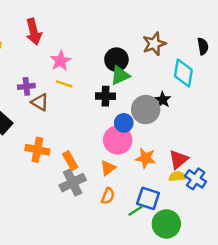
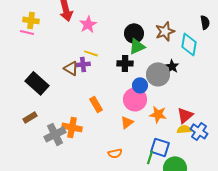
brown star: (154, 44) -> (165, 31), moved
pink star: (60, 61) -> (88, 24), moved
purple cross: (26, 86) -> (83, 64), moved
orange cross: (37, 150) -> (72, 127), moved
orange rectangle: (70, 161) -> (96, 104), moved
gray cross: (73, 183) -> (55, 134), moved
orange semicircle: (108, 196) -> (115, 153), moved, turned 56
green line: (136, 211) -> (150, 157), turned -40

